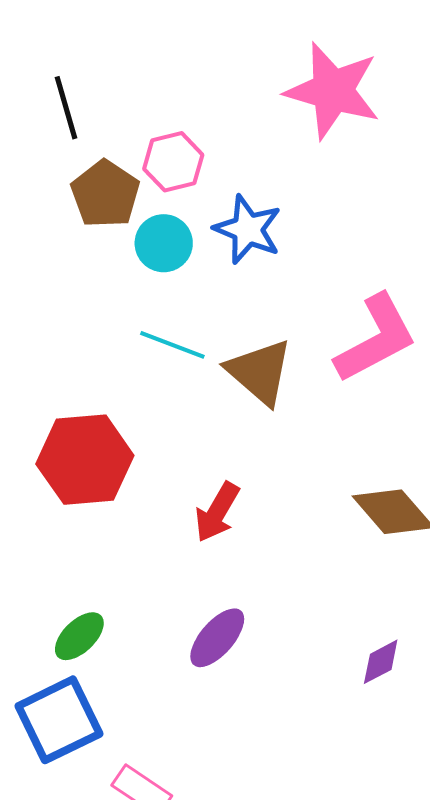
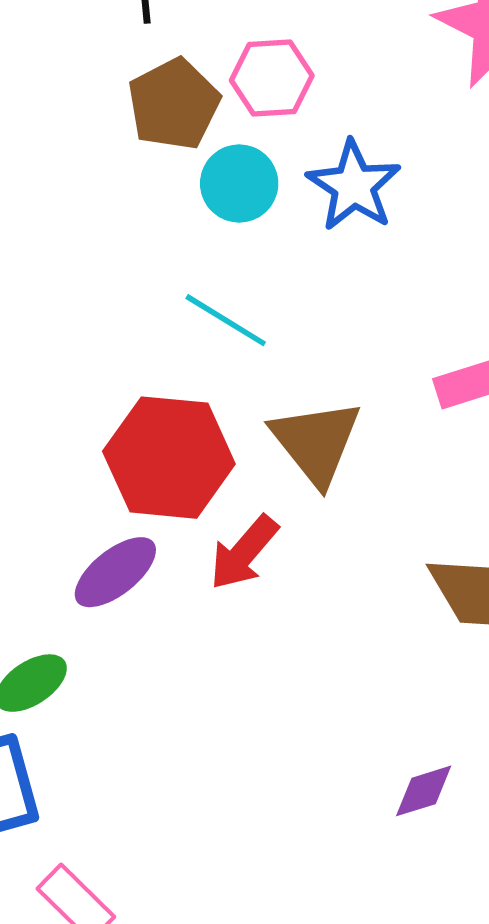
brown triangle: (260, 372) -> (316, 442), moved
red hexagon: (85, 460) -> (169, 458), moved
purple ellipse: (217, 638) -> (115, 572), moved

